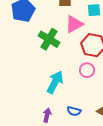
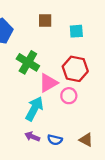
pink triangle: (74, 24) -> (48, 83), moved
purple arrow: (47, 115) -> (32, 137), moved, turned -80

